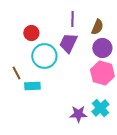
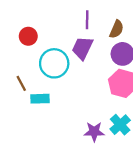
red circle: (31, 33) -> (28, 36), moved

